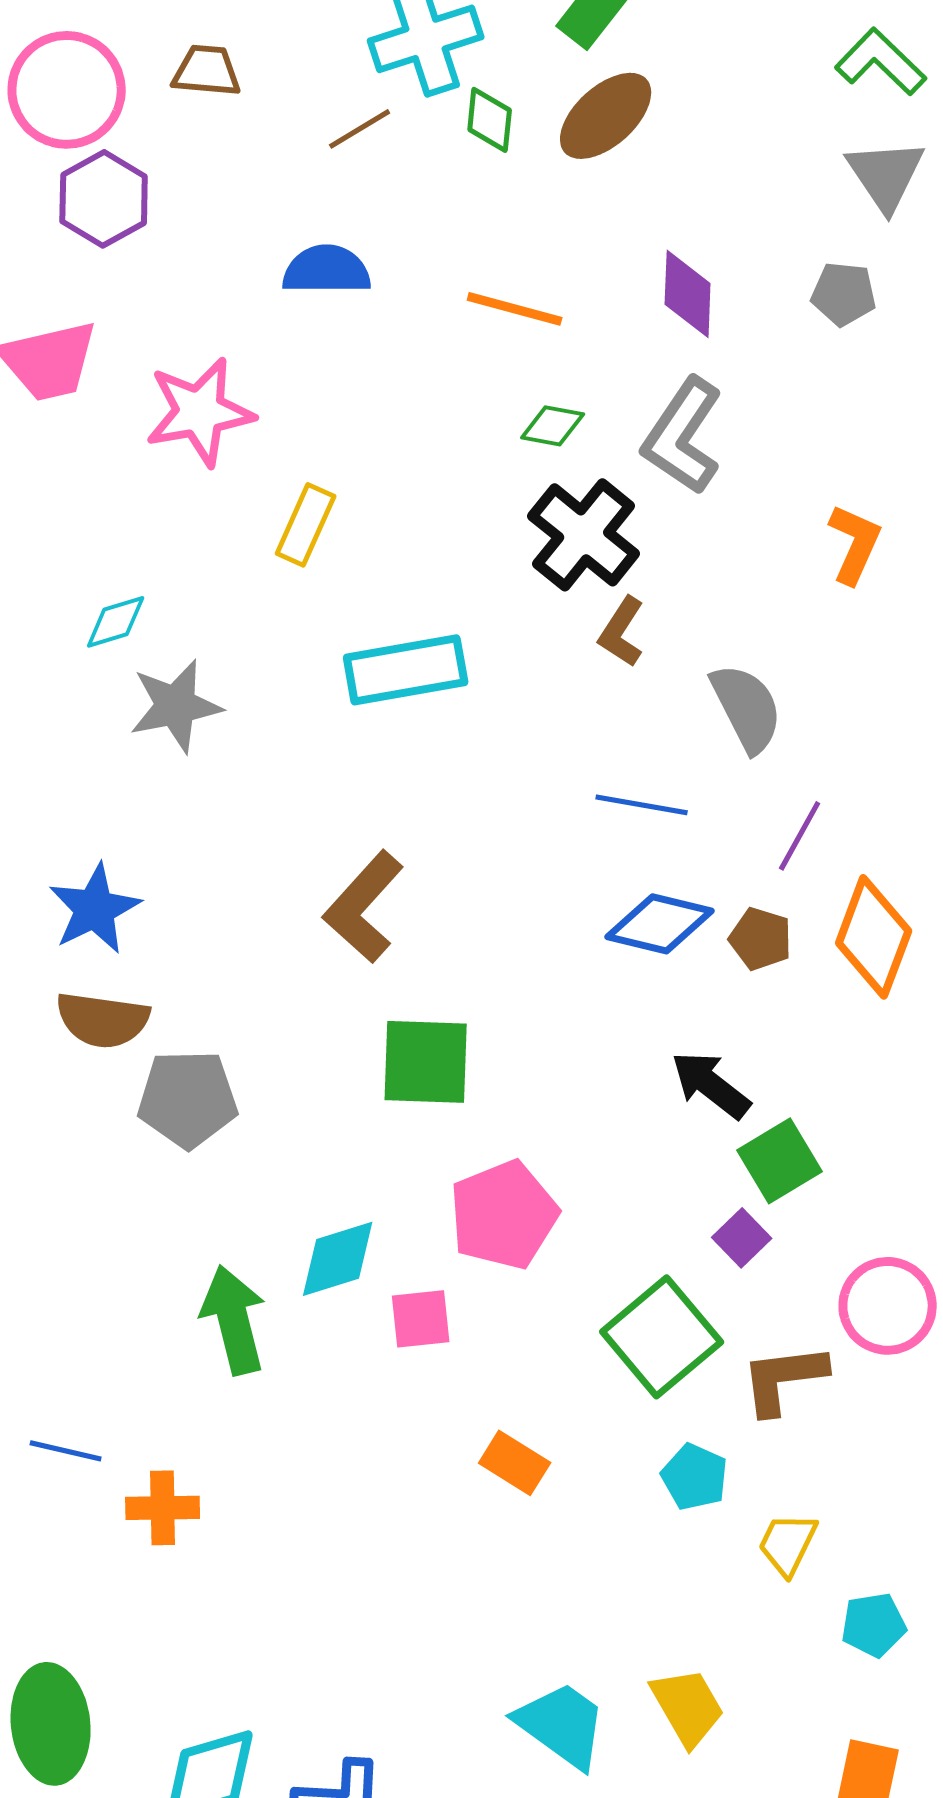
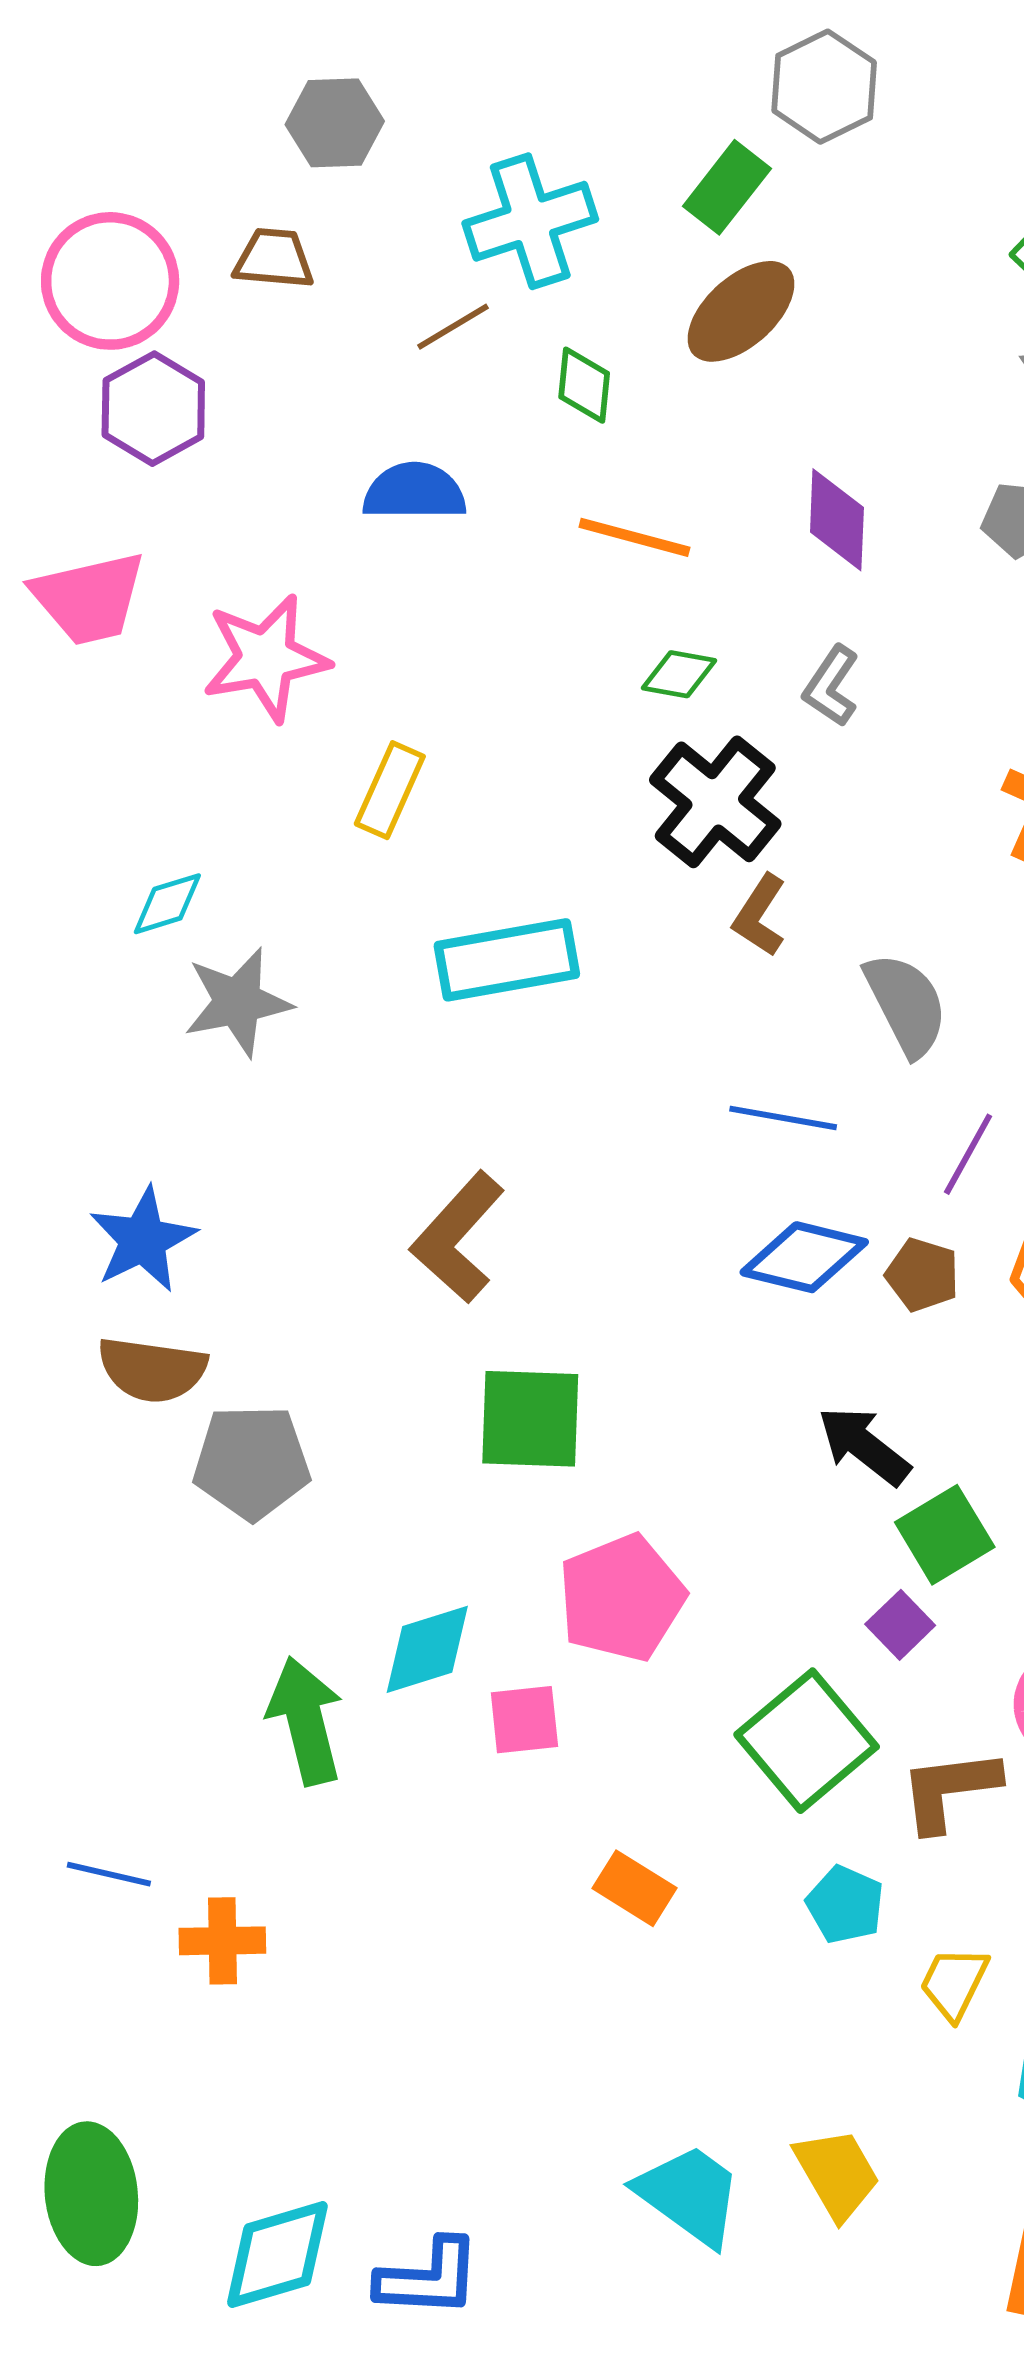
green diamond: (490, 120) -> (584, 385), moved
gray L-shape: (683, 436) -> (831, 686), size x0.6

